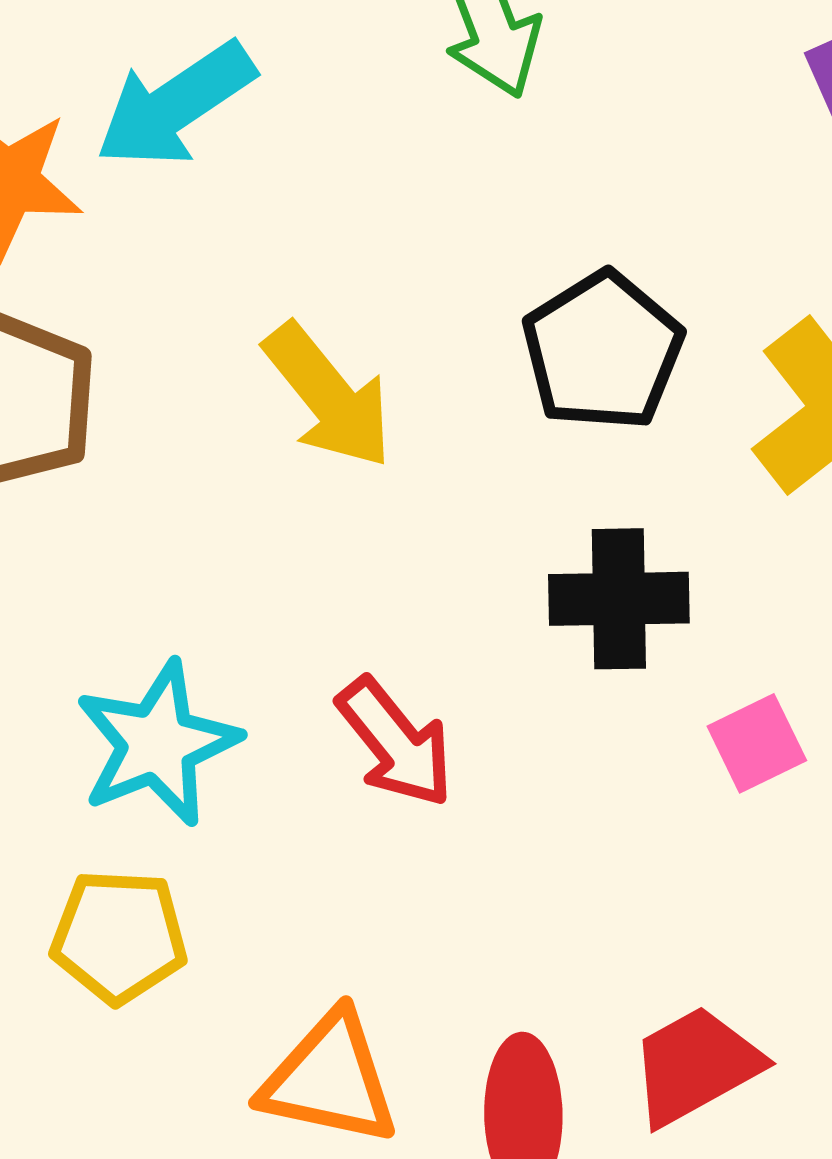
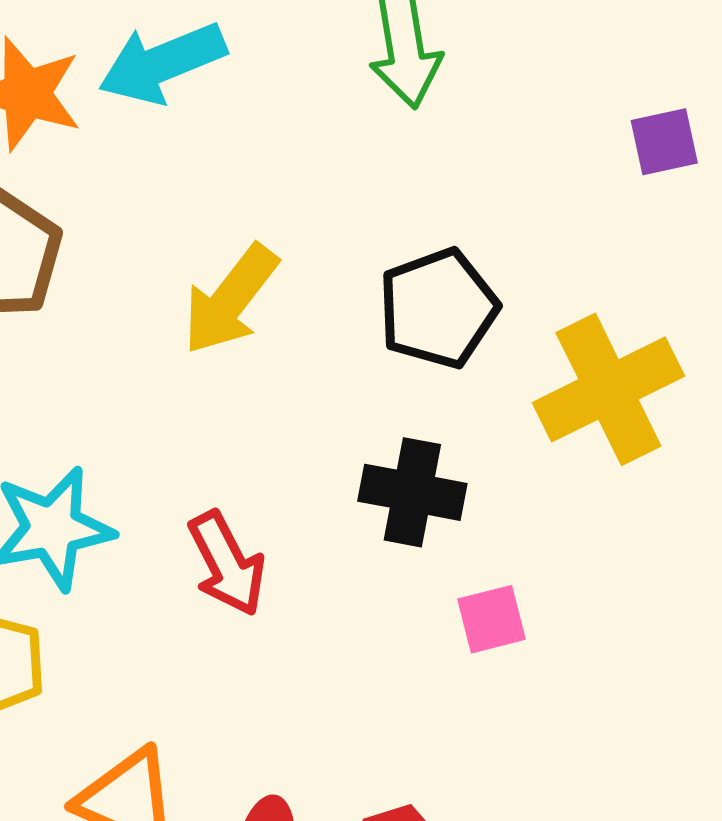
yellow arrow: (328, 396) -> (230, 299), turned 65

